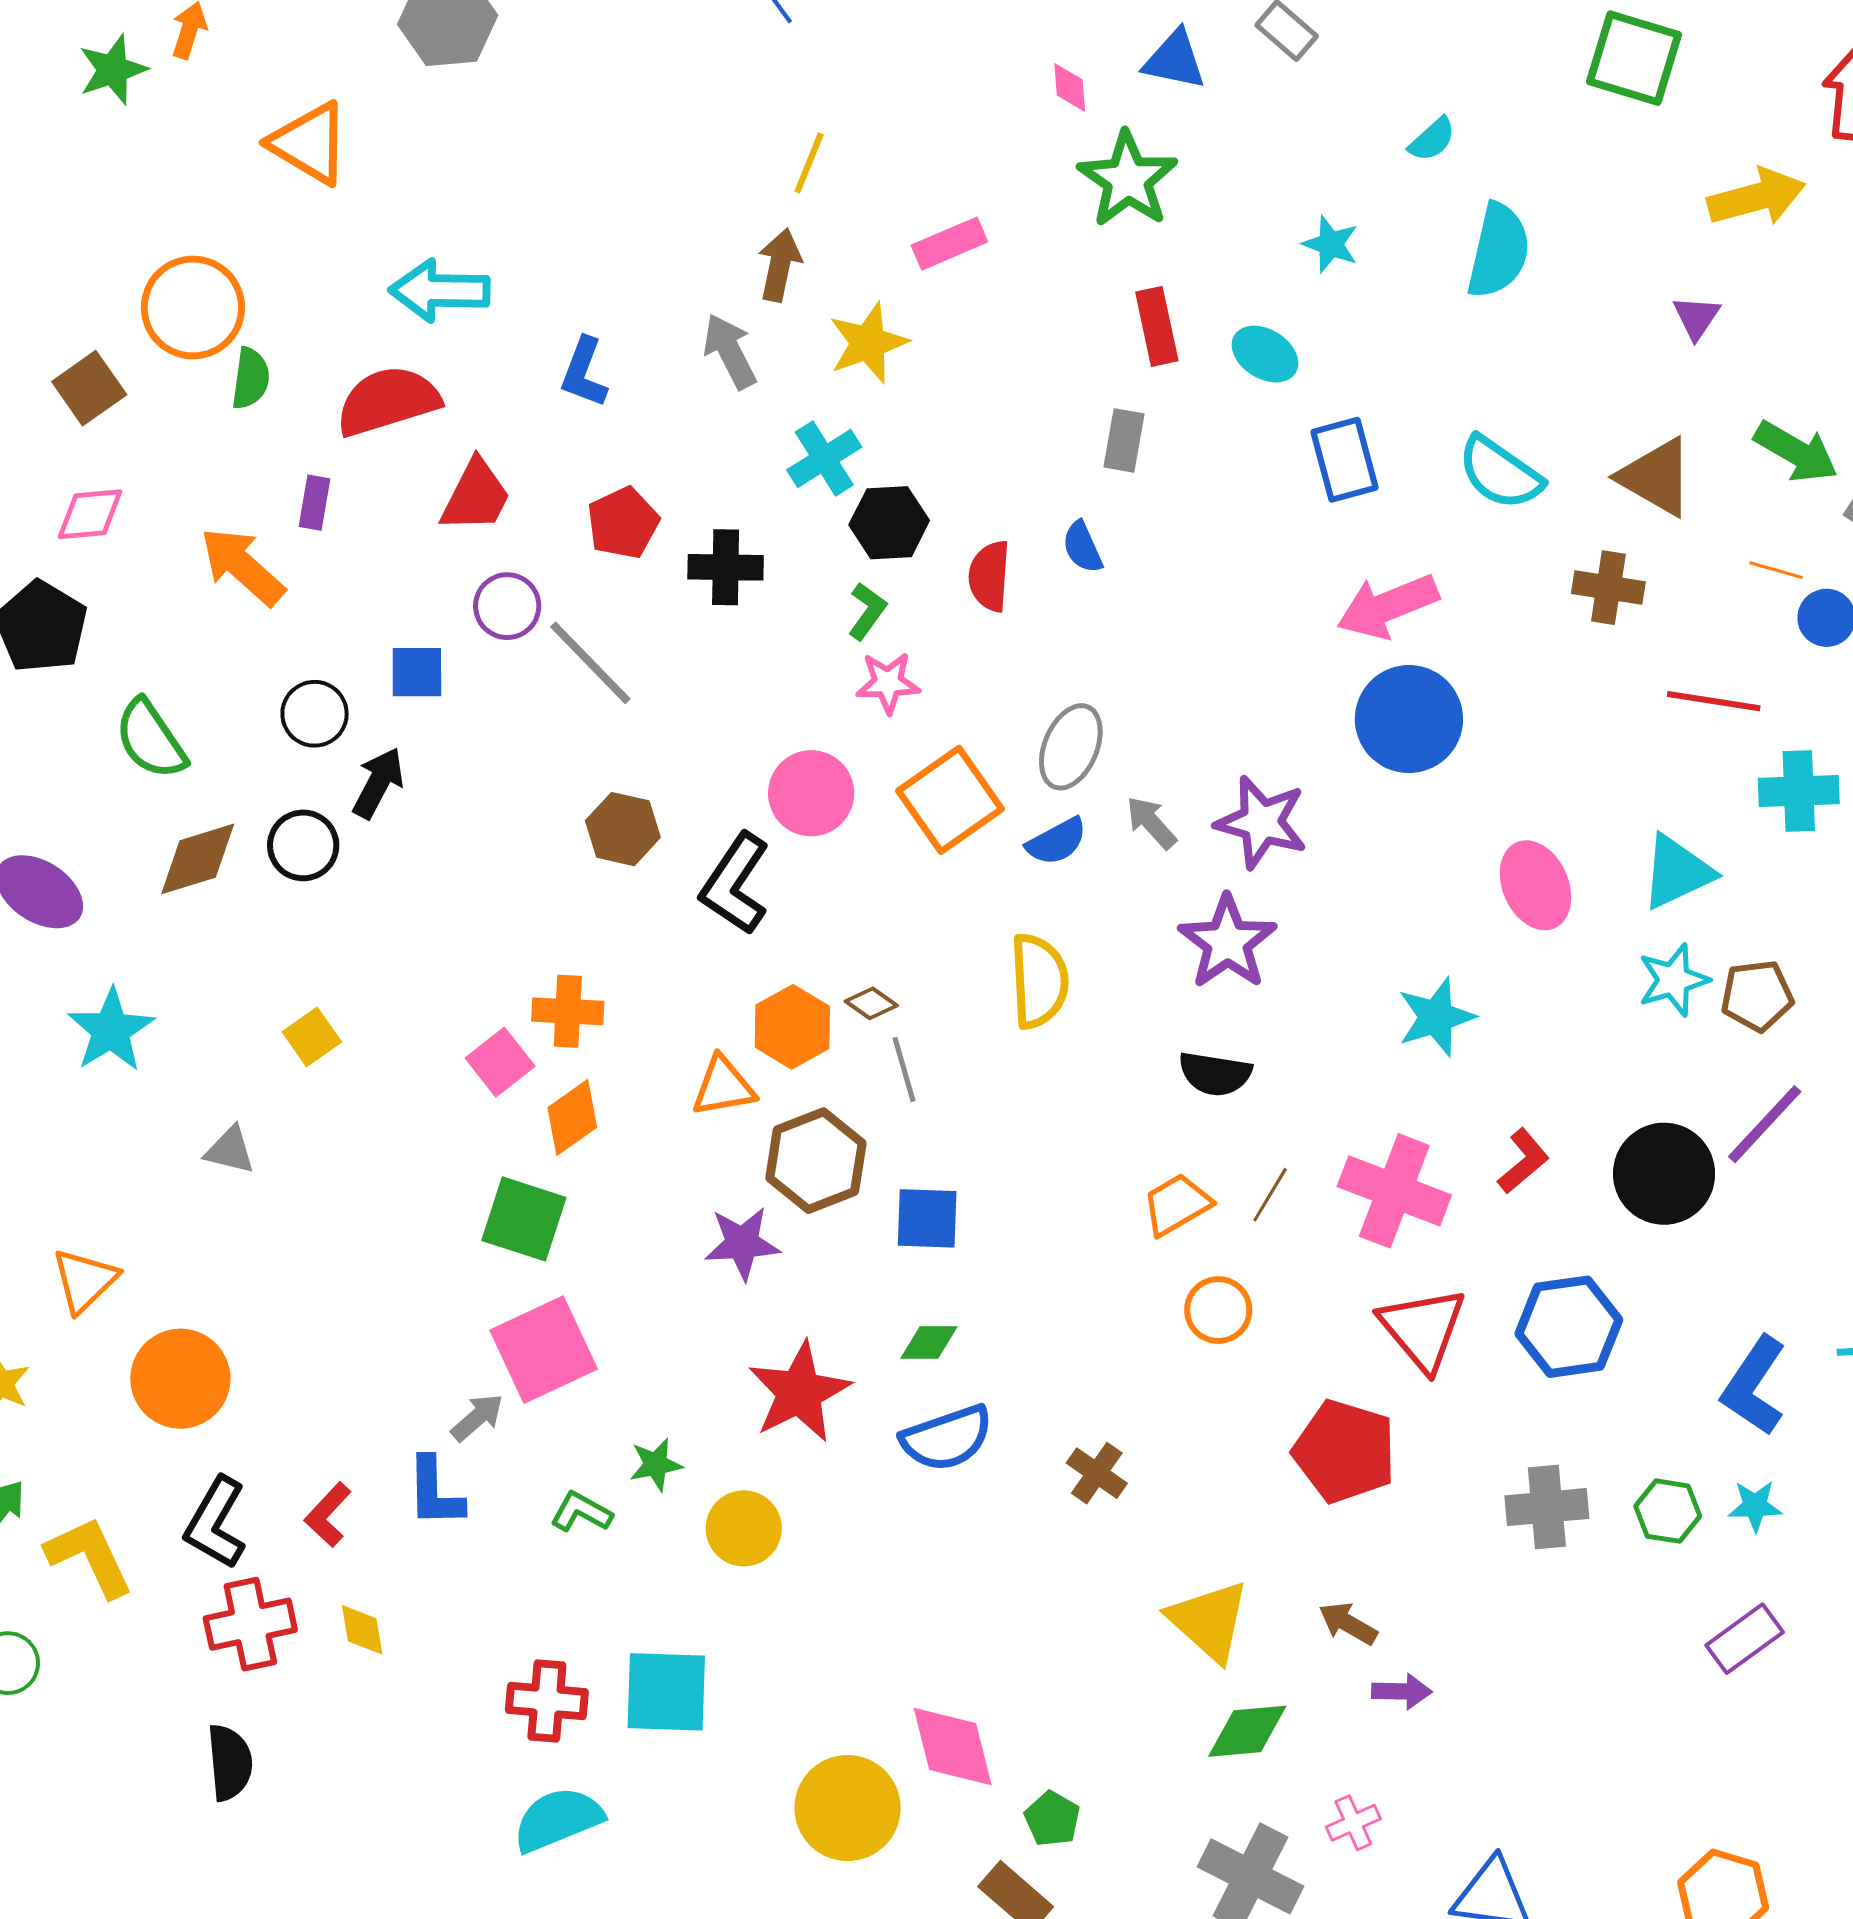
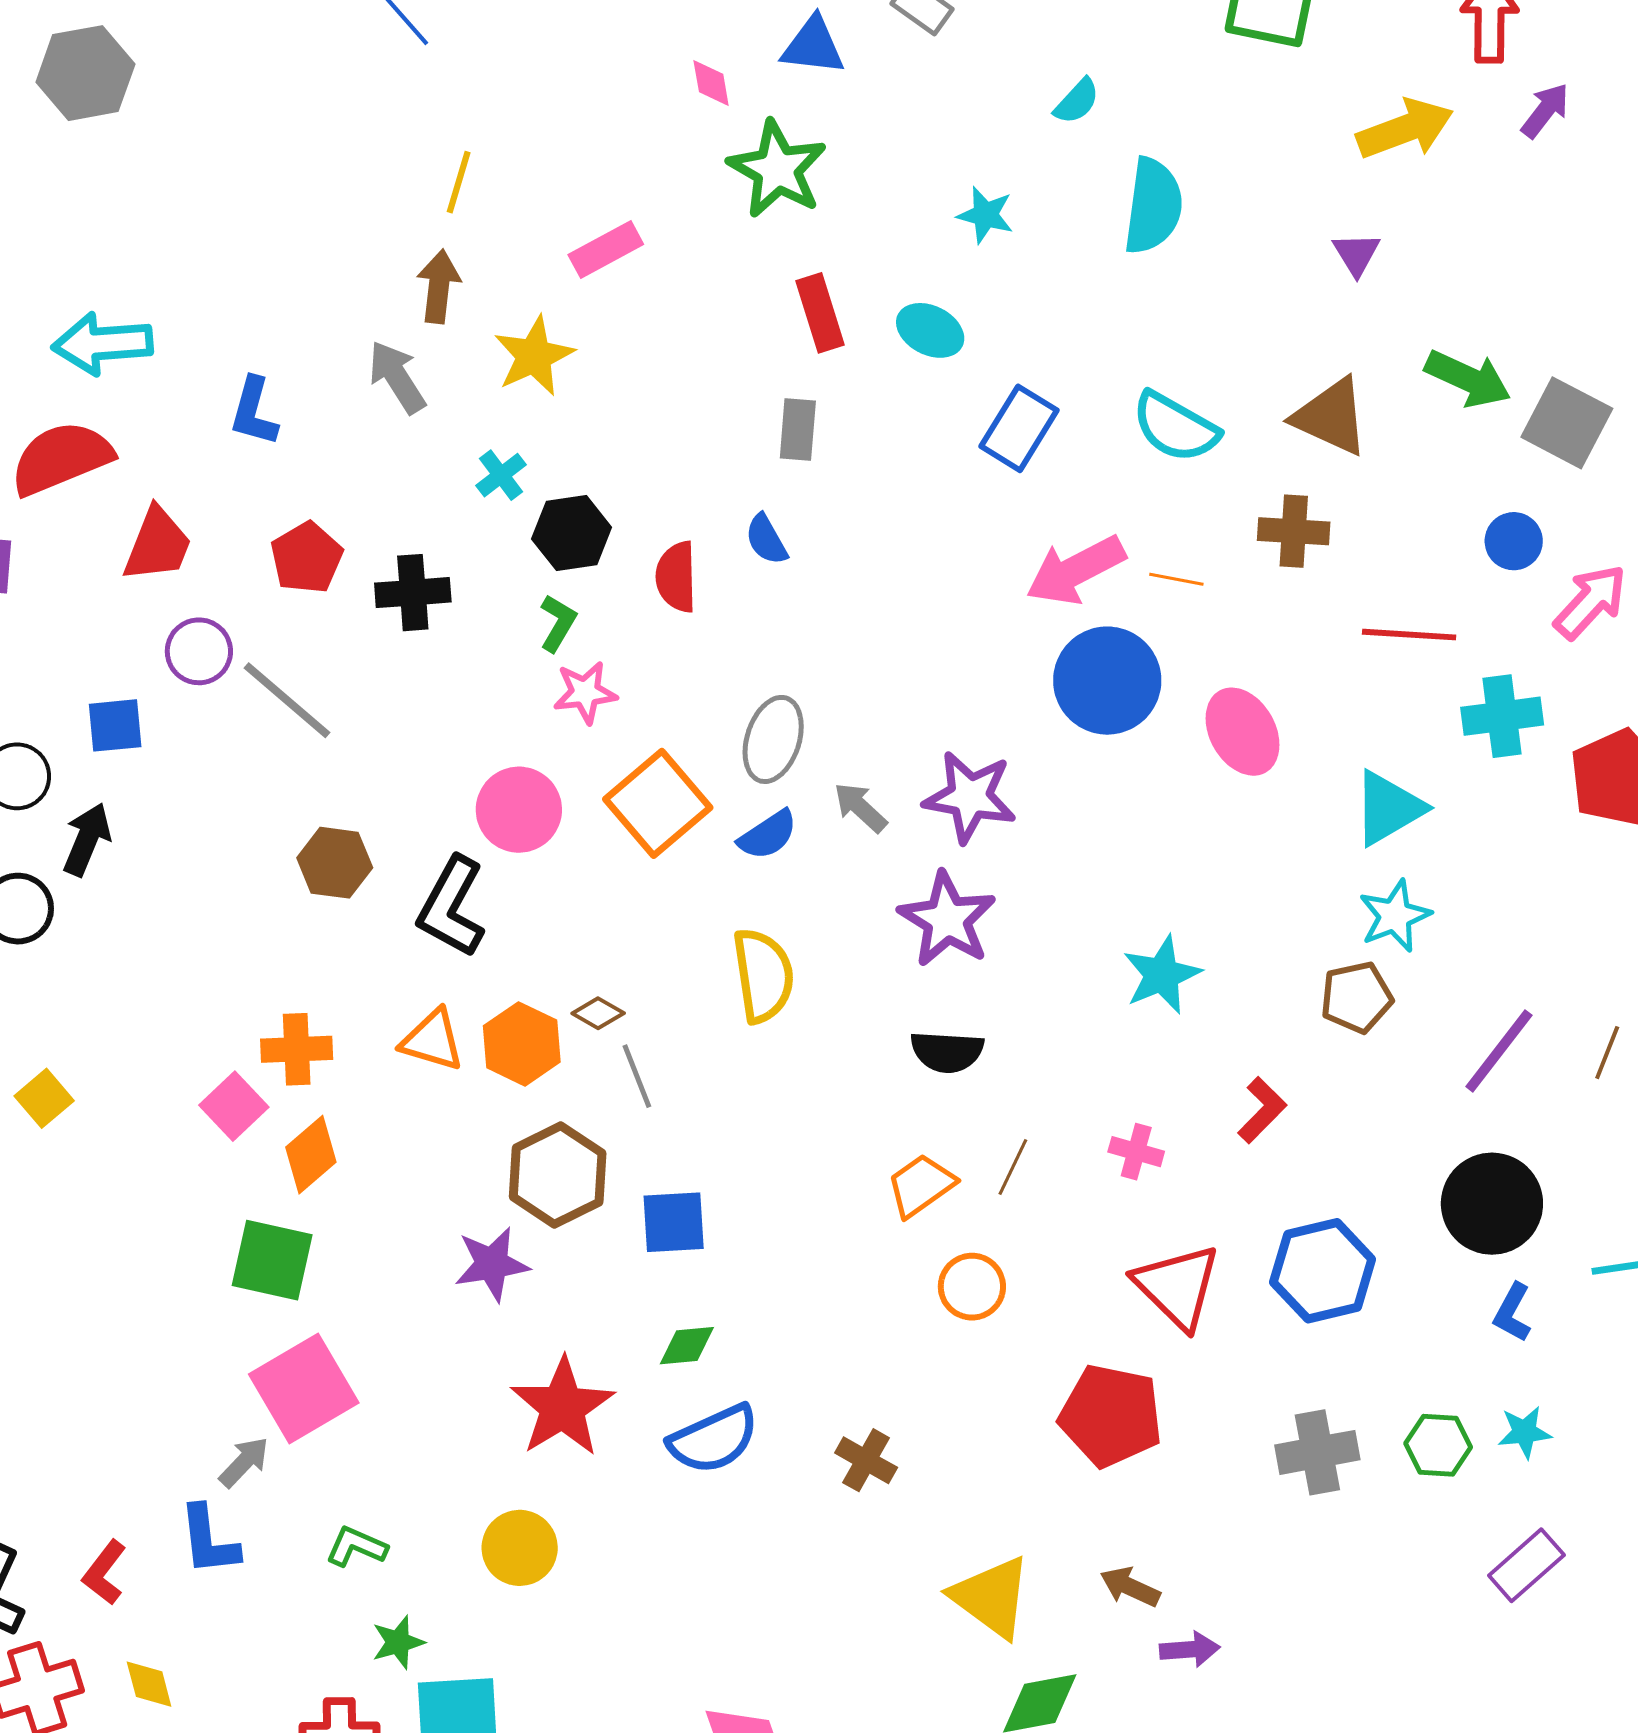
cyan cross: (824, 459) -> (501, 475), size x0.7
blue rectangle: (1344, 460) -> (1019, 428), turned 52
orange line: (1776, 570) -> (1176, 579), moved
pink ellipse: (1535, 885) -> (1243, 732), moved
brown pentagon: (1757, 996) -> (1356, 997), moved
orange triangle: (723, 1087) -> (432, 1040), moved, turned 32
black circle: (1664, 1174) -> (1492, 1204), moved
pink cross: (1394, 1191) -> (1136, 1152), size x0.5
blue L-shape: (1754, 1386) -> (1512, 1313), size x0.6
green star: (656, 1464) -> (398, 1642), moved

